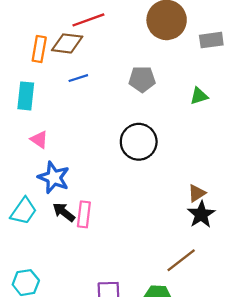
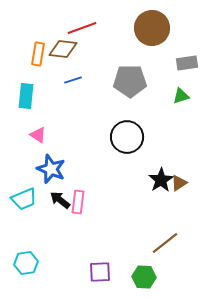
gray rectangle: (211, 40) -> (187, 63), moved
gray pentagon: (142, 79) -> (130, 81), size x1.4
cyan trapezoid: (24, 211) -> (24, 199), turned 32
black star: (201, 214) -> (161, 180), moved

